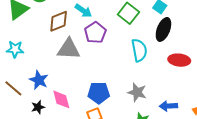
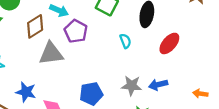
cyan semicircle: (139, 50) -> (125, 41), size x0.6
red ellipse: (179, 60) -> (169, 43), turned -45
blue arrow: (168, 106) -> (158, 85), moved

